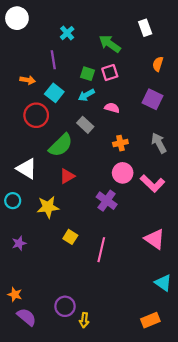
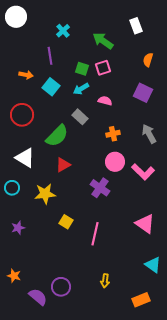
red circle: (36, 115) -> (22, 115), moved
purple semicircle: (27, 317) -> (38, 297), moved
yellow arrow: (84, 320) -> (105, 281), moved

